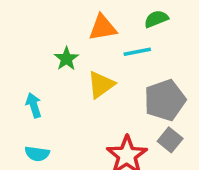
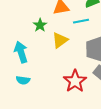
cyan arrow: (34, 105) -> (21, 52), size x1.5

